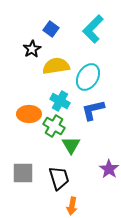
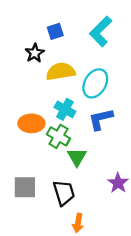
blue square: (51, 29) -> (55, 31), turned 35

